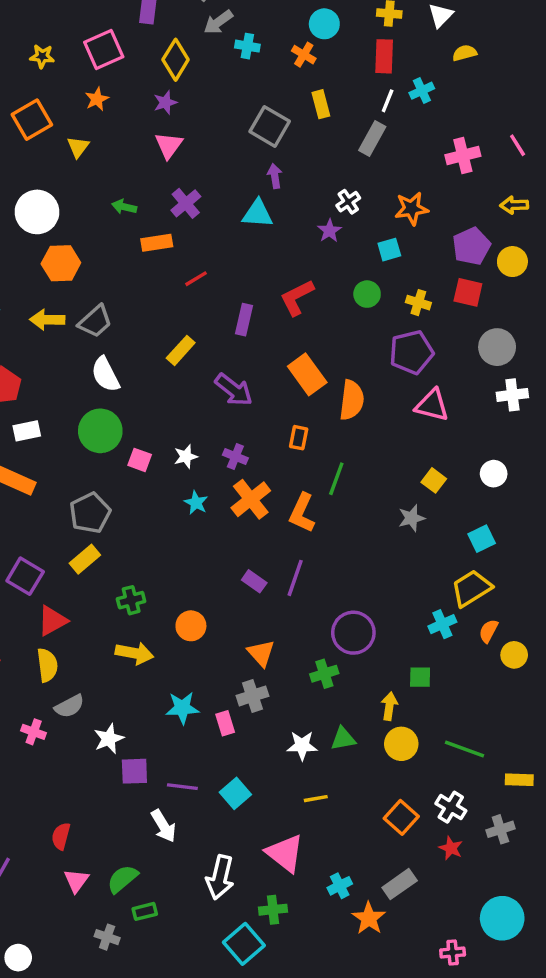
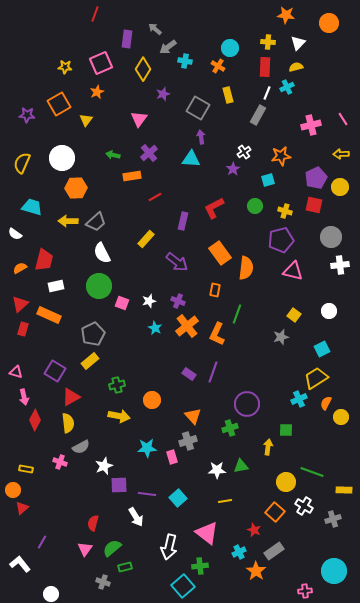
yellow semicircle: (465, 53) -> (296, 67), moved
purple star: (165, 102) -> (163, 94), moved
yellow circle: (401, 744) -> (286, 482), moved
red semicircle: (61, 836) -> (93, 523), moved
red star: (451, 848) -> (254, 530), moved

